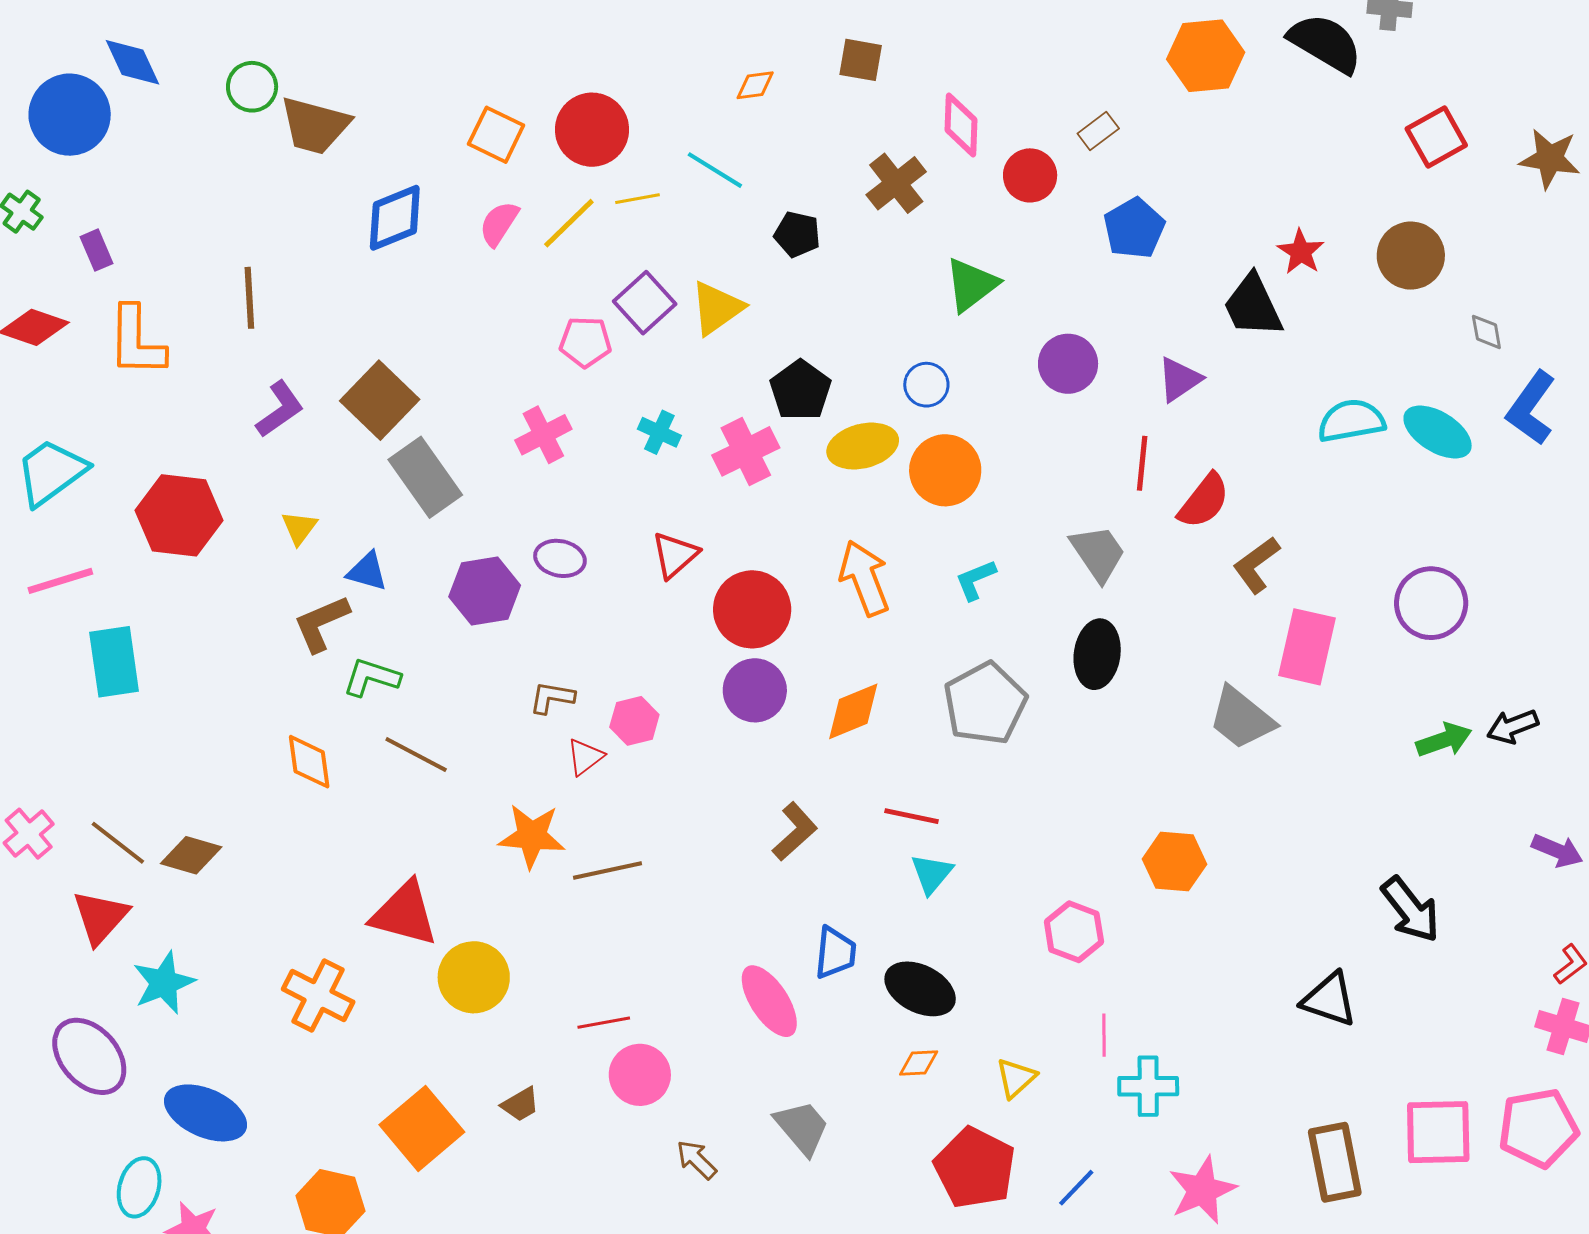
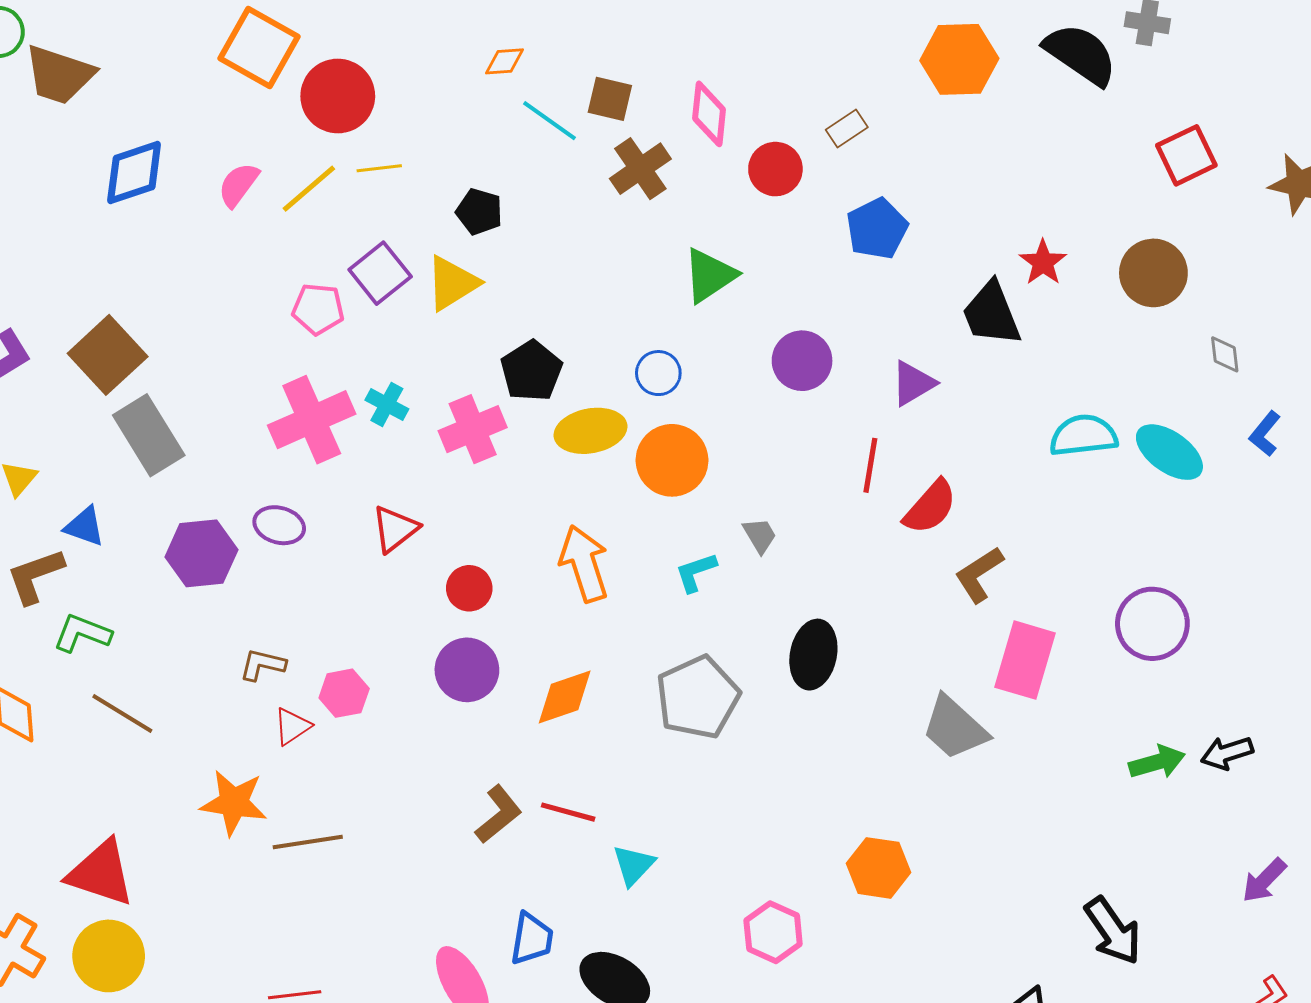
brown square: (861, 60) -> (610, 99), moved
orange square: (496, 135) -> (259, 47), moved, size x1.4
cyan line: (715, 170) -> (550, 121), moved
black pentagon: (797, 234) -> (479, 212), moved
blue L-shape: (1531, 408) -> (1265, 434), size x0.6
pink cross: (543, 435) -> (312, 420), moved, size x1.5
gray trapezoid: (1098, 553) -> (760, 535), moved, size x0.6
red circle: (752, 609) -> (469, 588), size x0.6
red line: (911, 816) -> (568, 812), moved
purple arrow: (1557, 851) -> (1264, 880), turned 108
yellow circle: (474, 977) -> (109, 956), moved

